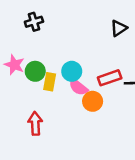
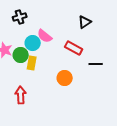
cyan circle: (72, 71) -> (33, 43), moved
red rectangle: (110, 78) -> (74, 48), moved, turned 48
pink semicircle: (78, 87) -> (45, 36), moved

